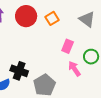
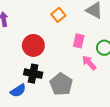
red circle: (26, 16) -> (33, 45), moved

